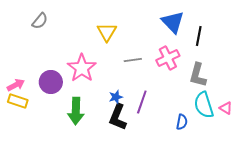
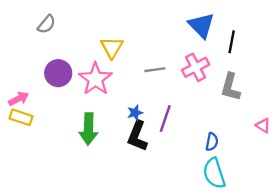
yellow triangle: (107, 32) -> (112, 48), moved
purple circle: (51, 82) -> (58, 73), moved
cyan semicircle: (204, 105) -> (214, 173), moved

